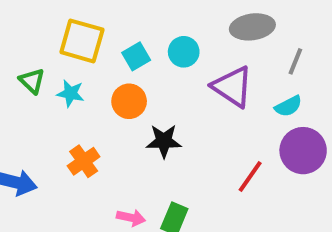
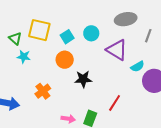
green triangle: (32, 81) -> (15, 38), moved
cyan star: (70, 93) -> (24, 57), moved
cyan semicircle: (288, 106) -> (137, 66), moved
red line: (250, 177) -> (115, 103), moved

